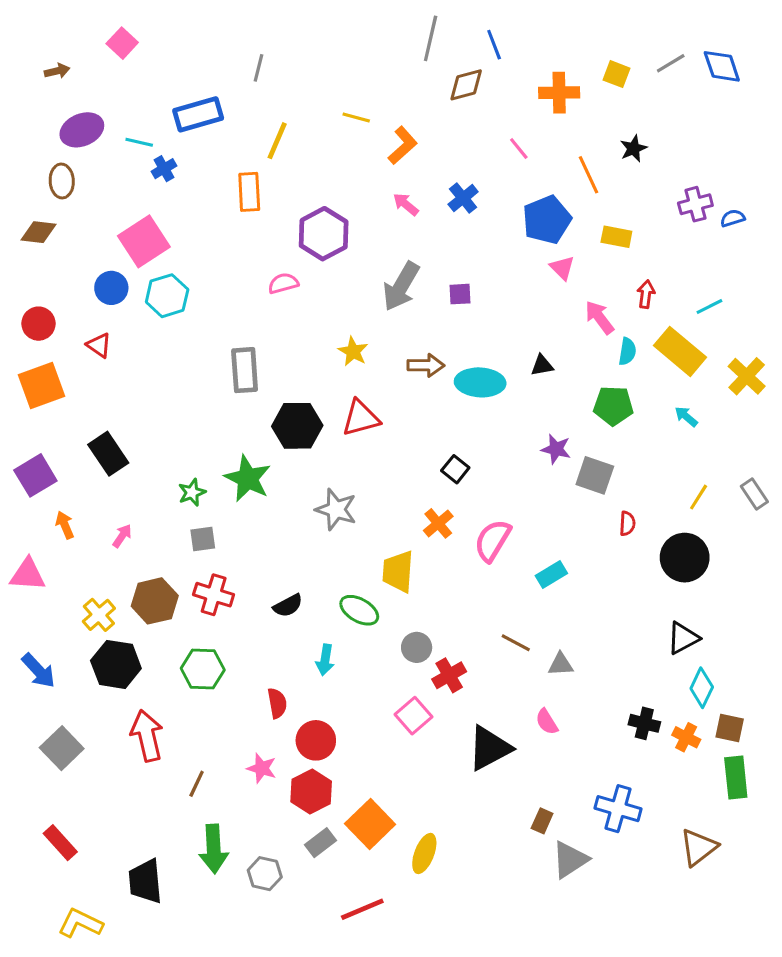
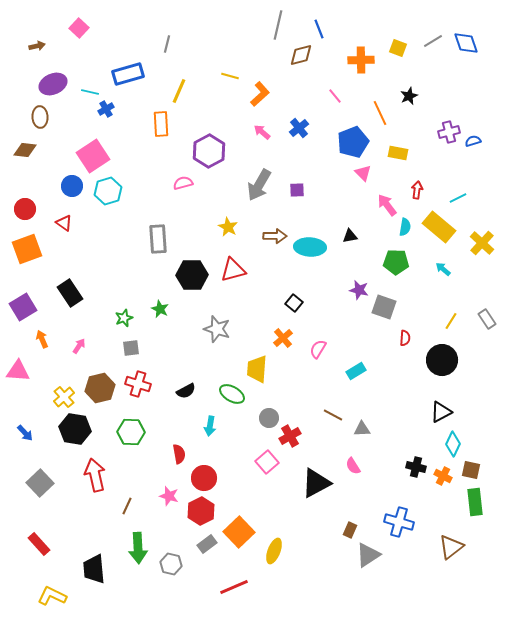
green star: (248, 478) -> (160, 309), size x0.6
pink semicircle: (492, 540) -> (318, 349), size x0.7
blue arrow: (38, 671) -> (25, 433), size x0.7

